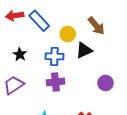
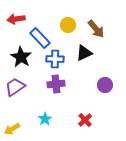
blue rectangle: (39, 21) -> (40, 38), moved
yellow circle: (68, 34) -> (68, 25), moved
black star: (20, 54) -> (21, 57), size x1.5

